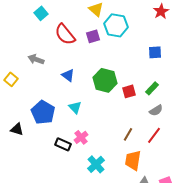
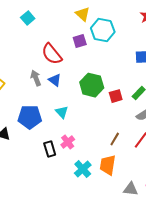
red semicircle: (65, 34) -> (52, 54), moved
gray arrow: (36, 59) -> (36, 78), moved, turned 49
blue pentagon: (43, 112) -> (30, 117), turned -30
black rectangle: (63, 144) -> (50, 149), turned 49
orange trapezoid: (133, 160) -> (108, 165), moved

